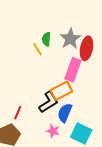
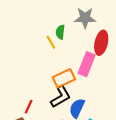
gray star: (70, 39) -> (85, 18), moved, turned 30
orange rectangle: (61, 91) -> (64, 78), moved

